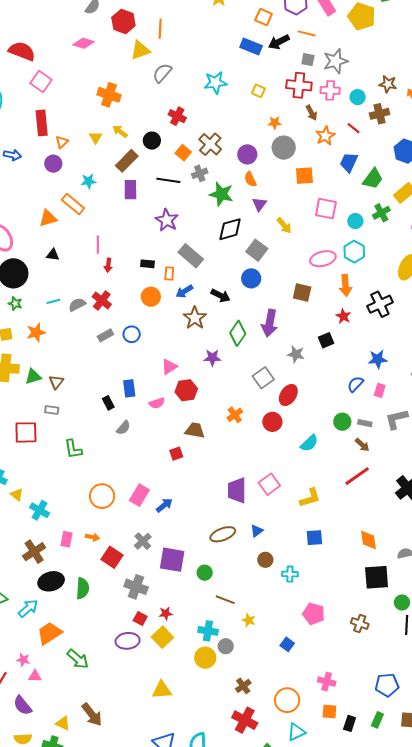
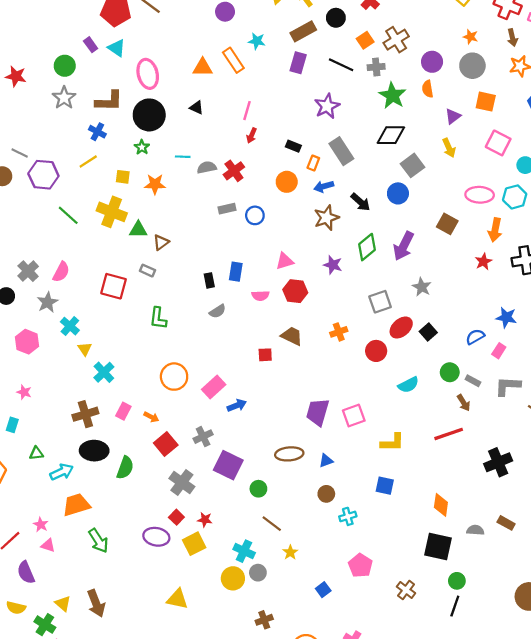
purple triangle: (259, 204) -> (453, 116), moved
black square: (326, 340) -> (428, 332), moved, turned -35
cyan cross: (290, 574) -> (348, 516), turned -35

